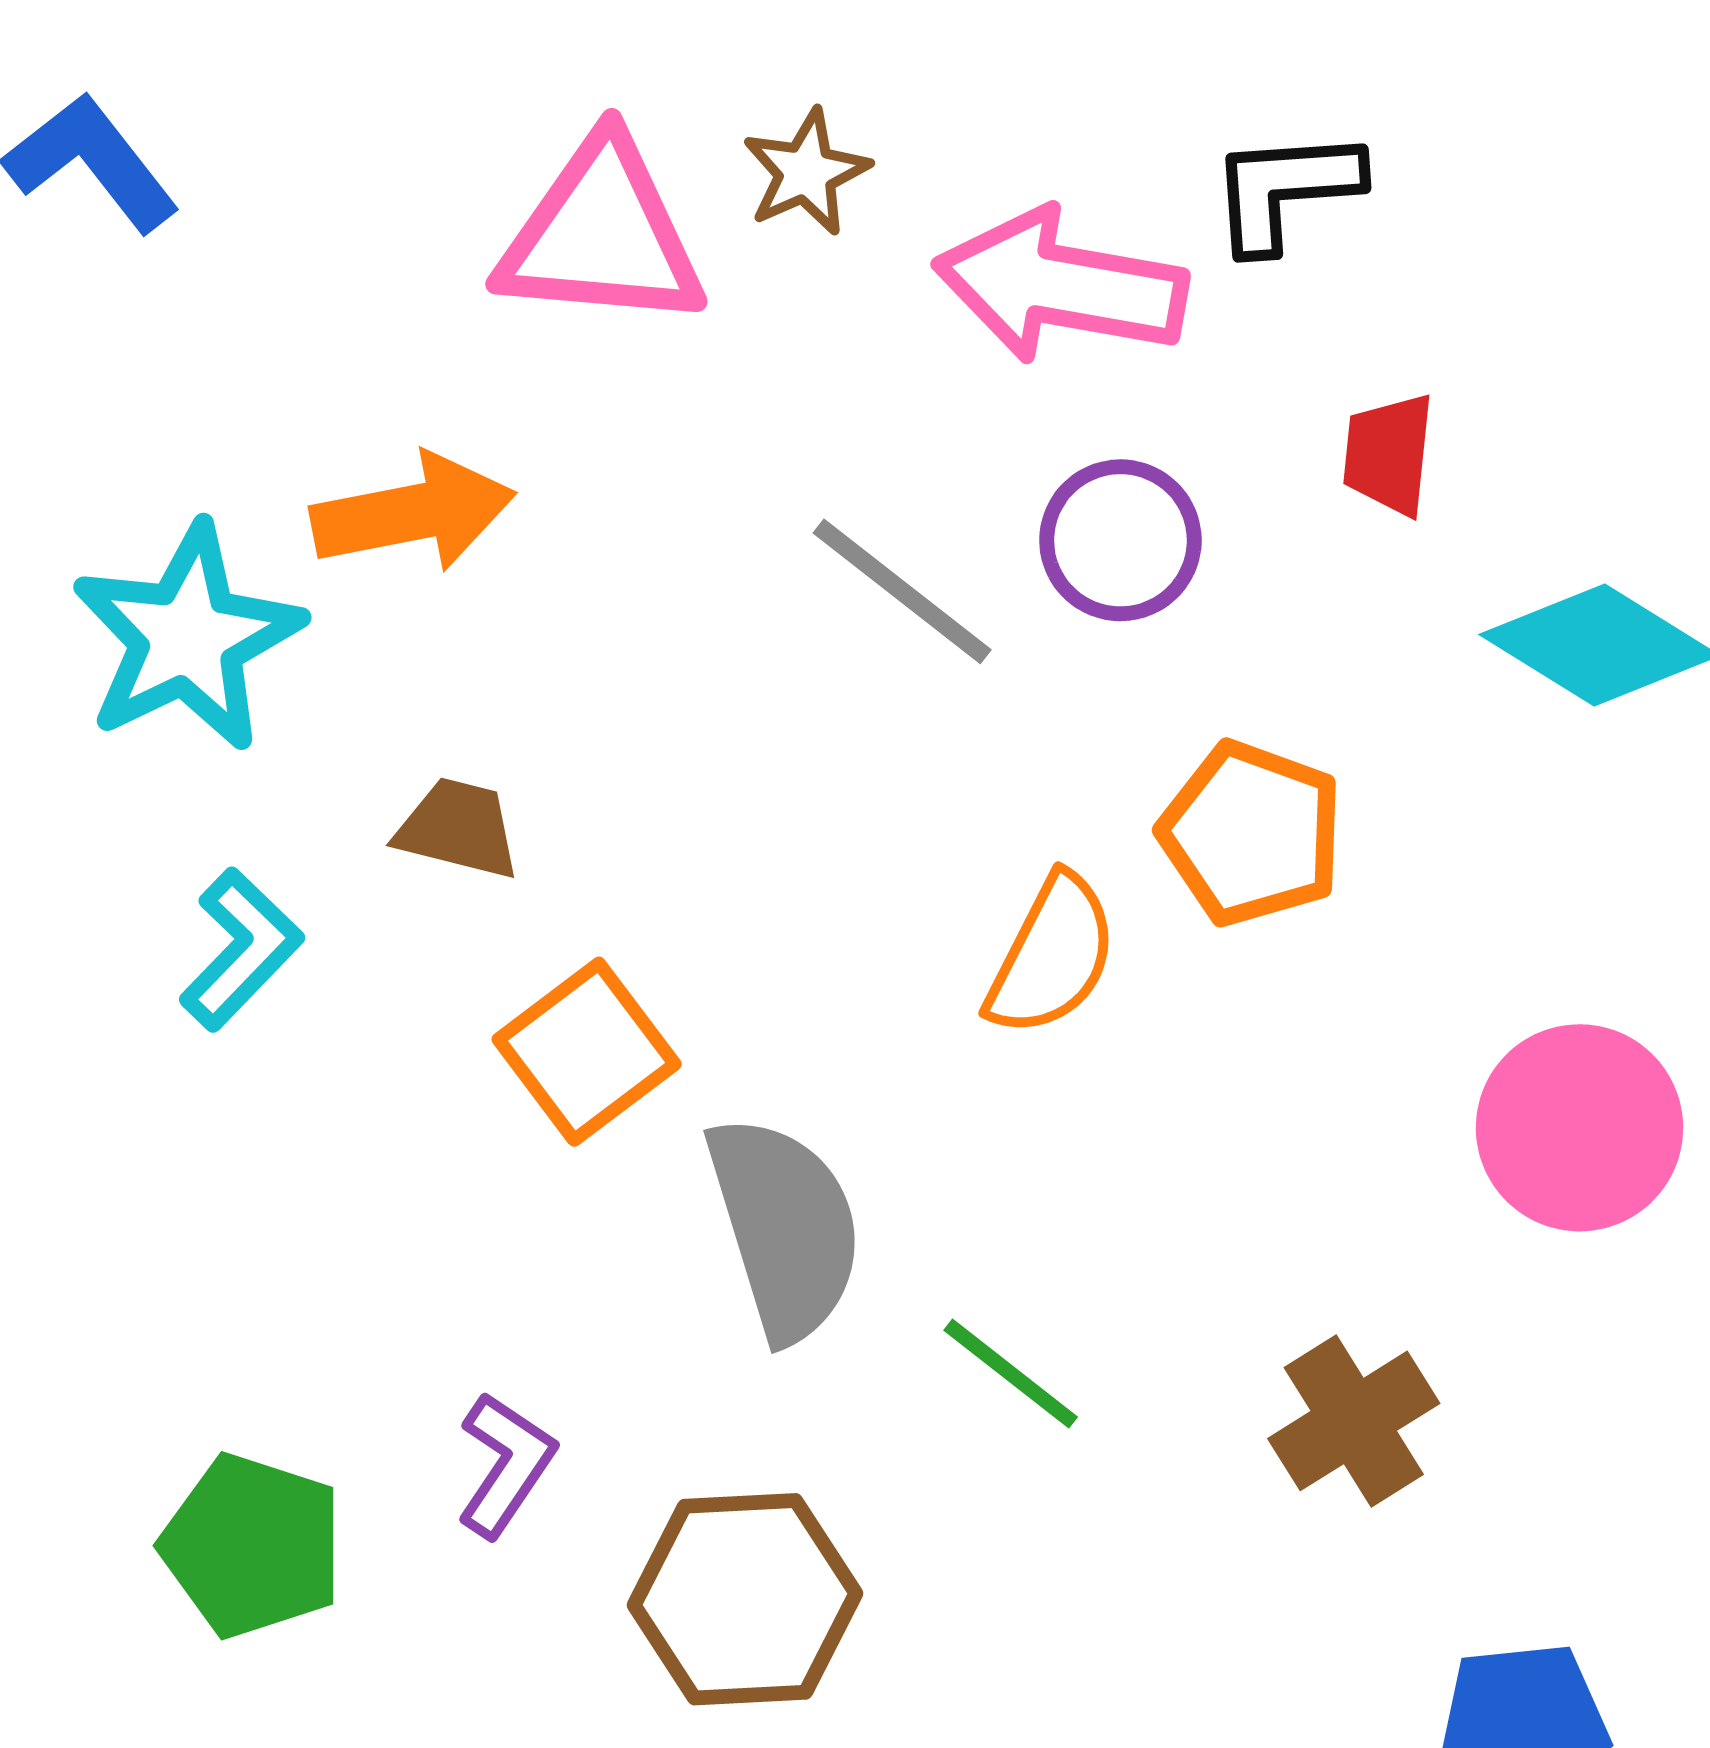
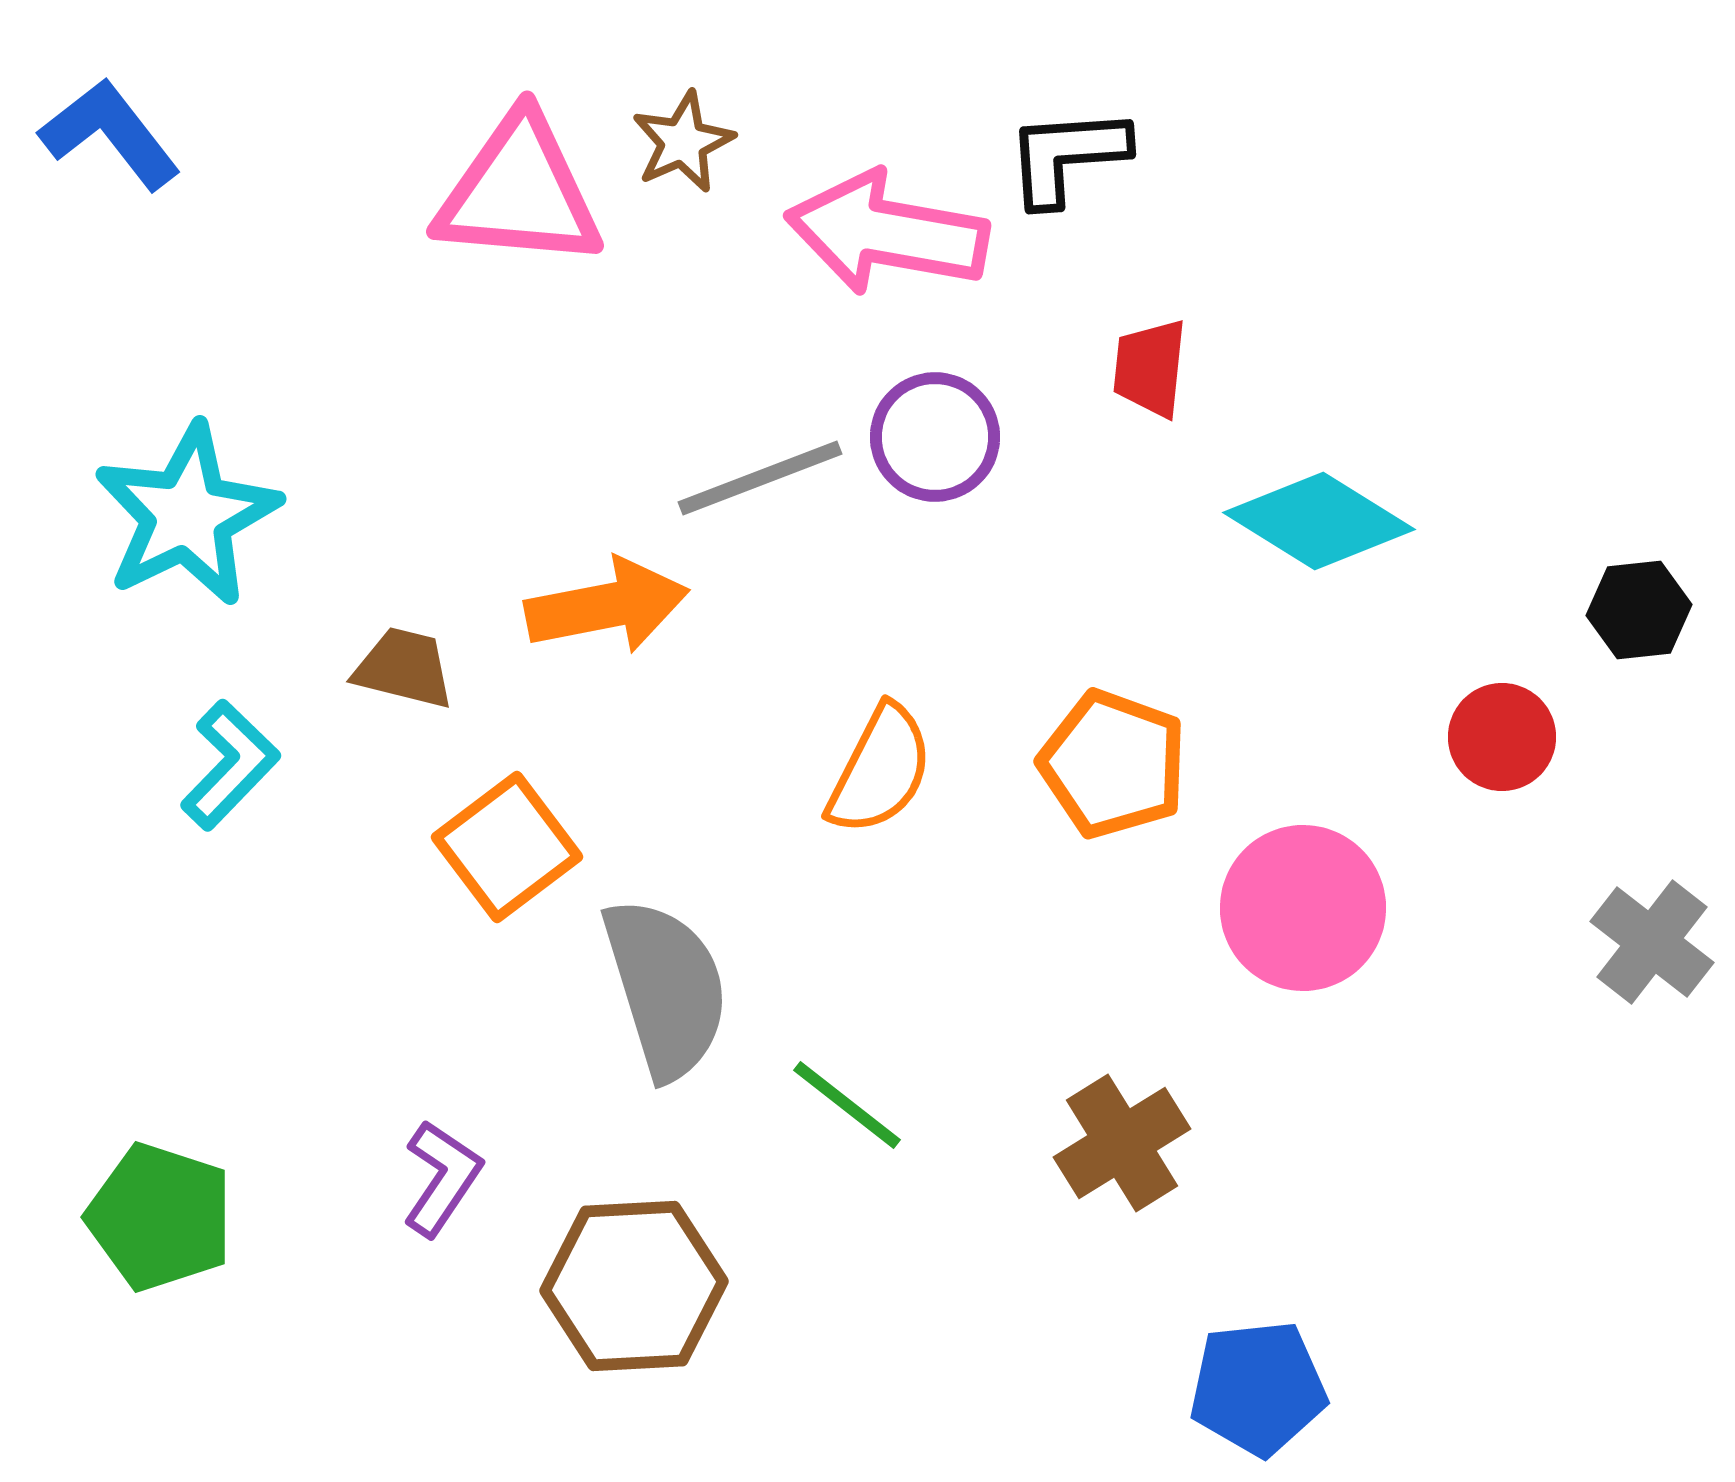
orange arrow: (413, 513) -> (607, 606), moved
gray line: (902, 591) -> (760, 478), turned -59
orange pentagon: (1251, 833) -> (1113, 764), moved
green pentagon: (252, 1546) -> (160, 1217), moved

